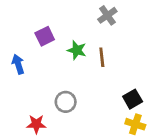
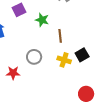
brown line: (102, 57) -> (60, 36), moved
yellow cross: (135, 124) -> (64, 60), moved

